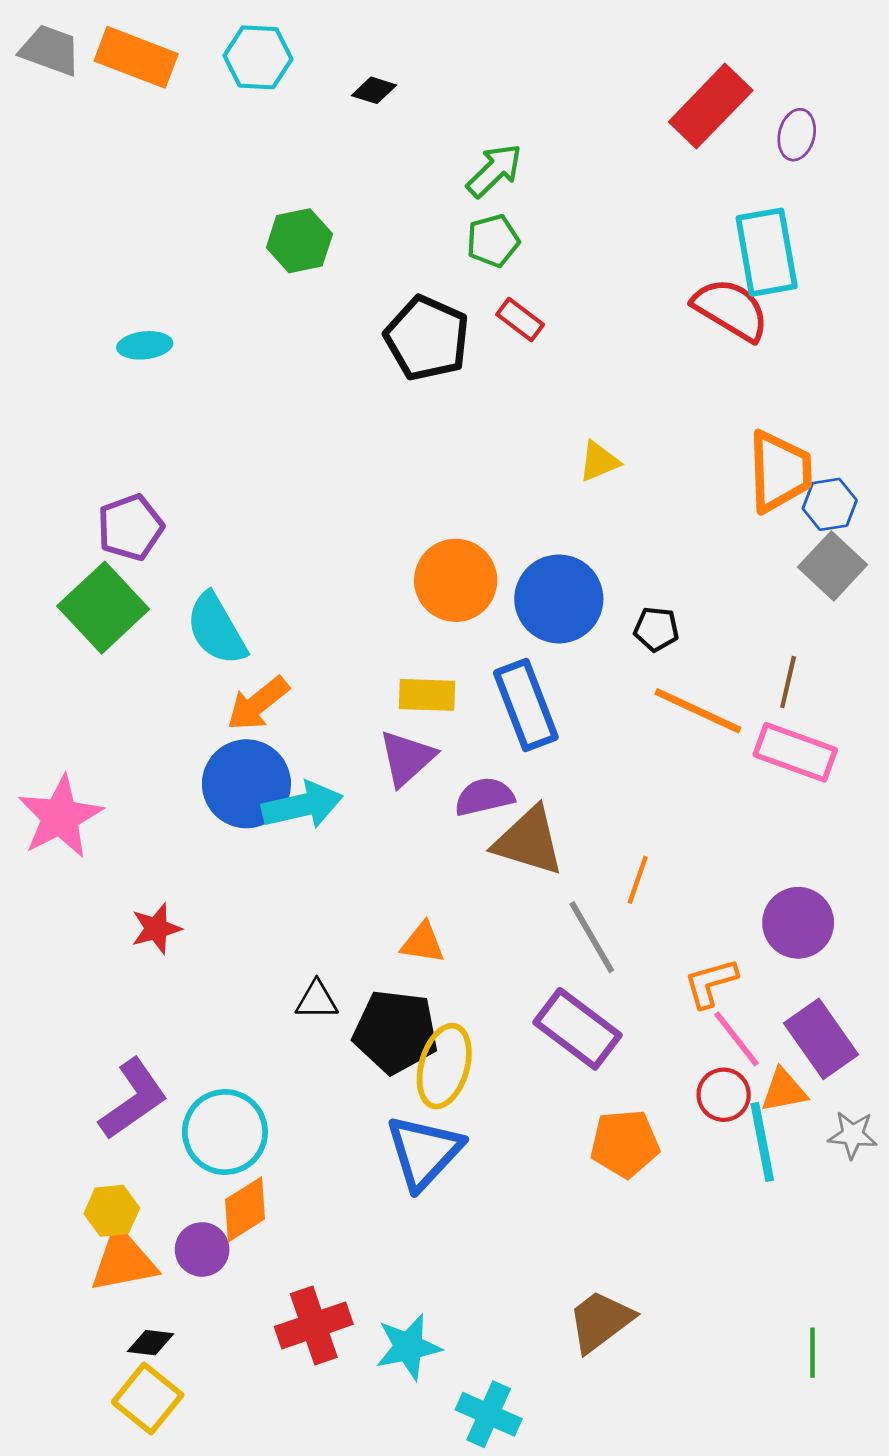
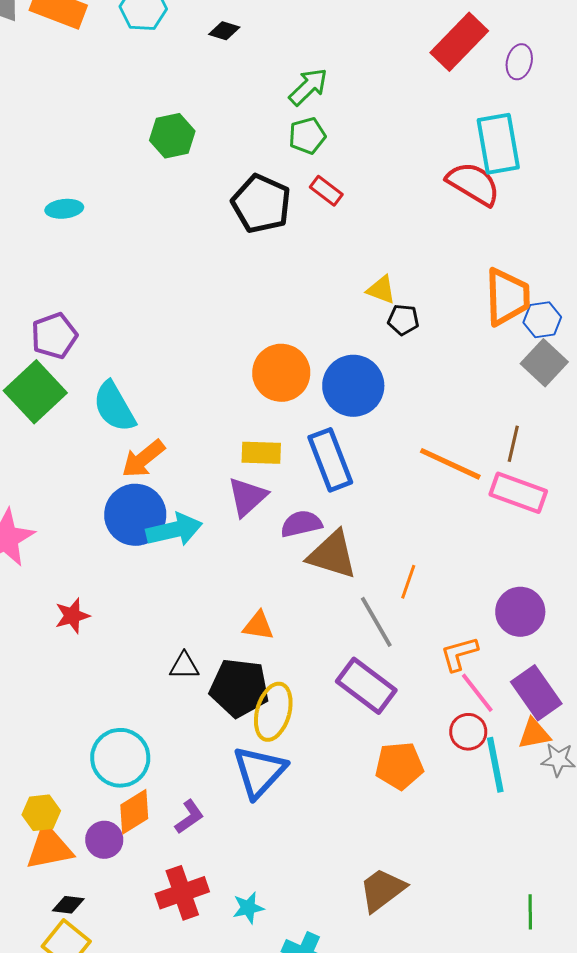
yellow triangle: (599, 461) -> (381, 290), turned 44
black pentagon: (656, 629) -> (403, 320), moved
orange triangle: (784, 1090) -> (534, 734), moved
purple L-shape: (133, 1099) -> (189, 817), moved, size x0.6
cyan star: (408, 1347) -> (248, 908), size x0.7

